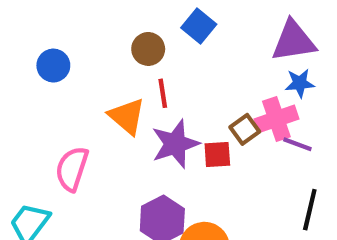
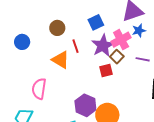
blue square: (199, 26) -> (96, 22), moved, turned 35
brown circle: (148, 49) -> (57, 28), moved
pink cross: (276, 119) -> (121, 40), moved
purple star: (175, 144) -> (103, 46), moved

